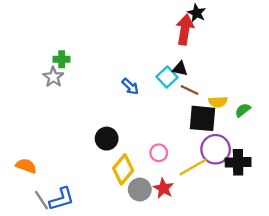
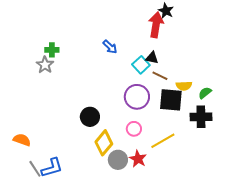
blue arrow: (130, 86) -> (110, 47), moved
purple circle: (216, 149) -> (137, 97), moved
black cross: (238, 162) -> (201, 117), moved

